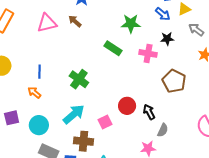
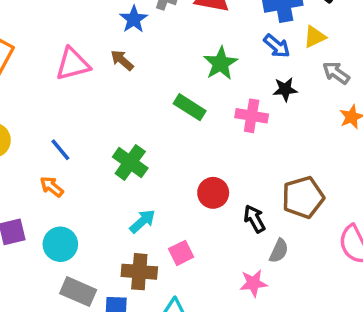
green star: (131, 24) -> (221, 63), turned -30
blue line: (39, 72) -> (60, 150), turned -40
brown pentagon: (174, 81) -> (303, 197), moved, turned 30
red circle: (127, 106) -> (213, 193), moved
cyan arrow: (74, 114) -> (142, 221), moved, size x0.7
pink square: (105, 122) -> (181, 253), moved

